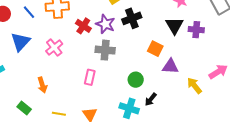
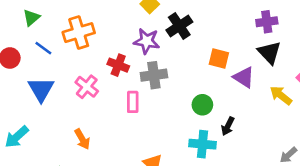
red cross: (83, 26) -> (118, 65), moved
black triangle: (174, 26) -> (269, 53), moved
purple triangle: (170, 66) -> (244, 77), turned 42
pink rectangle: (90, 77) -> (133, 102), moved

